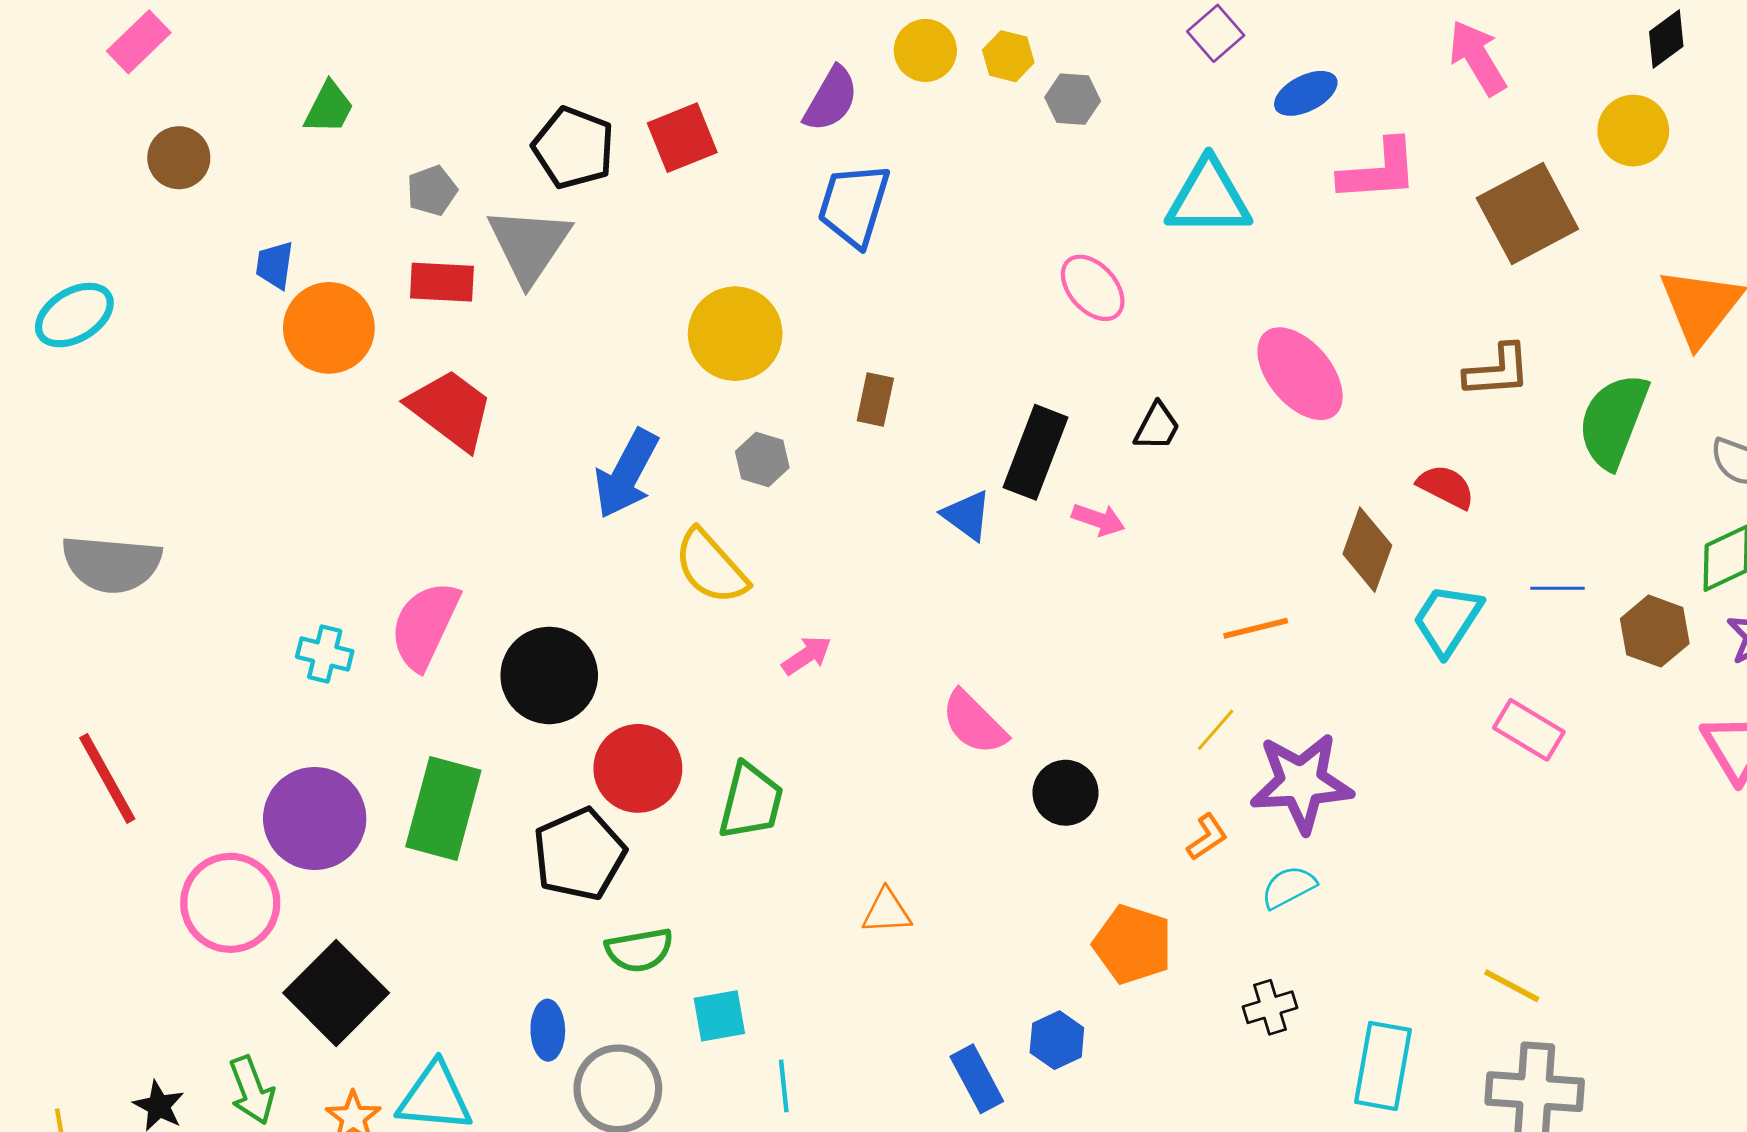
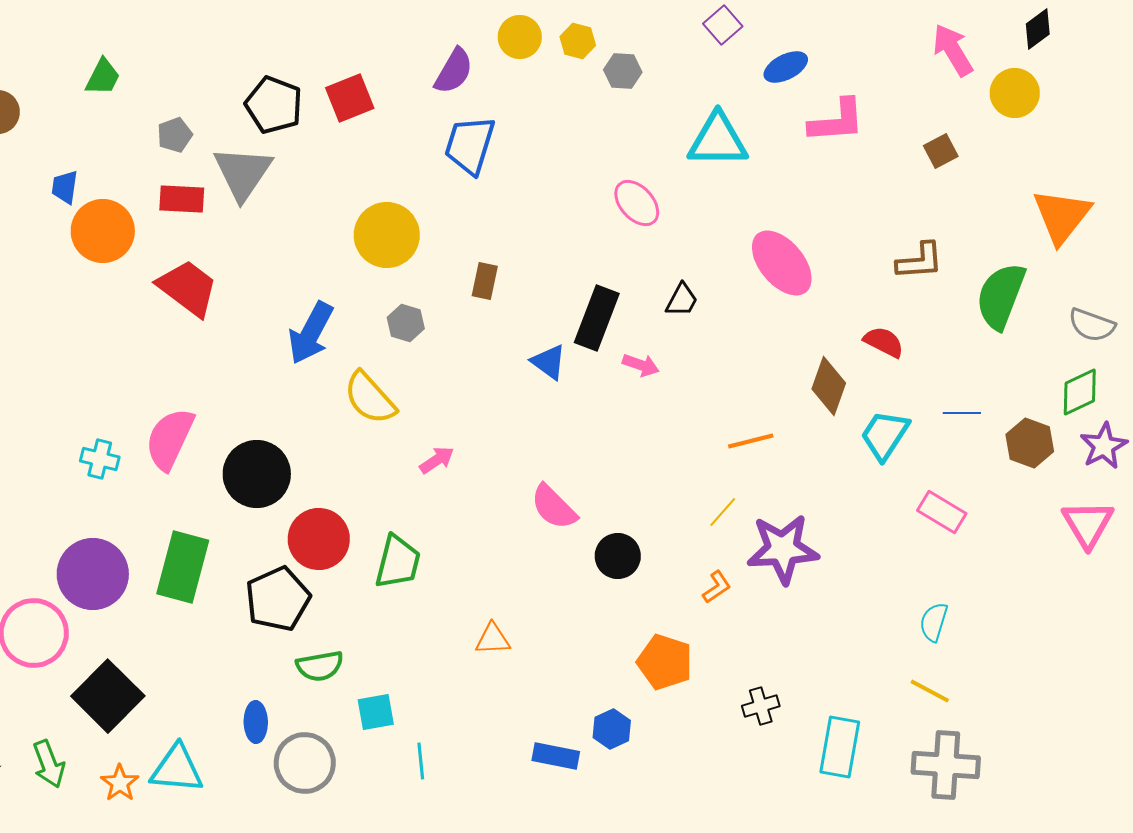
pink arrow: (1477, 58) -> (953, 50), moved
brown square: (1527, 213) -> (941, 151), size x0.5
cyan semicircle: (1289, 887) -> (934, 622), moved, turned -45
blue rectangle: (977, 1079) -> (556, 756), turned -51

